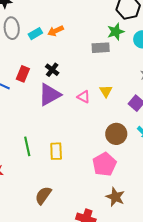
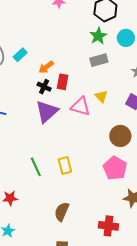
orange arrow: (56, 31) -> (46, 67), moved
gray rectangle: (101, 48) -> (99, 60), moved
red rectangle: (23, 74) -> (63, 82), moved
pink triangle: (84, 97) -> (80, 106), size x1.5

